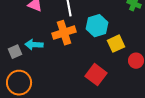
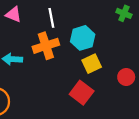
yellow square: (116, 44) -> (92, 64), moved

